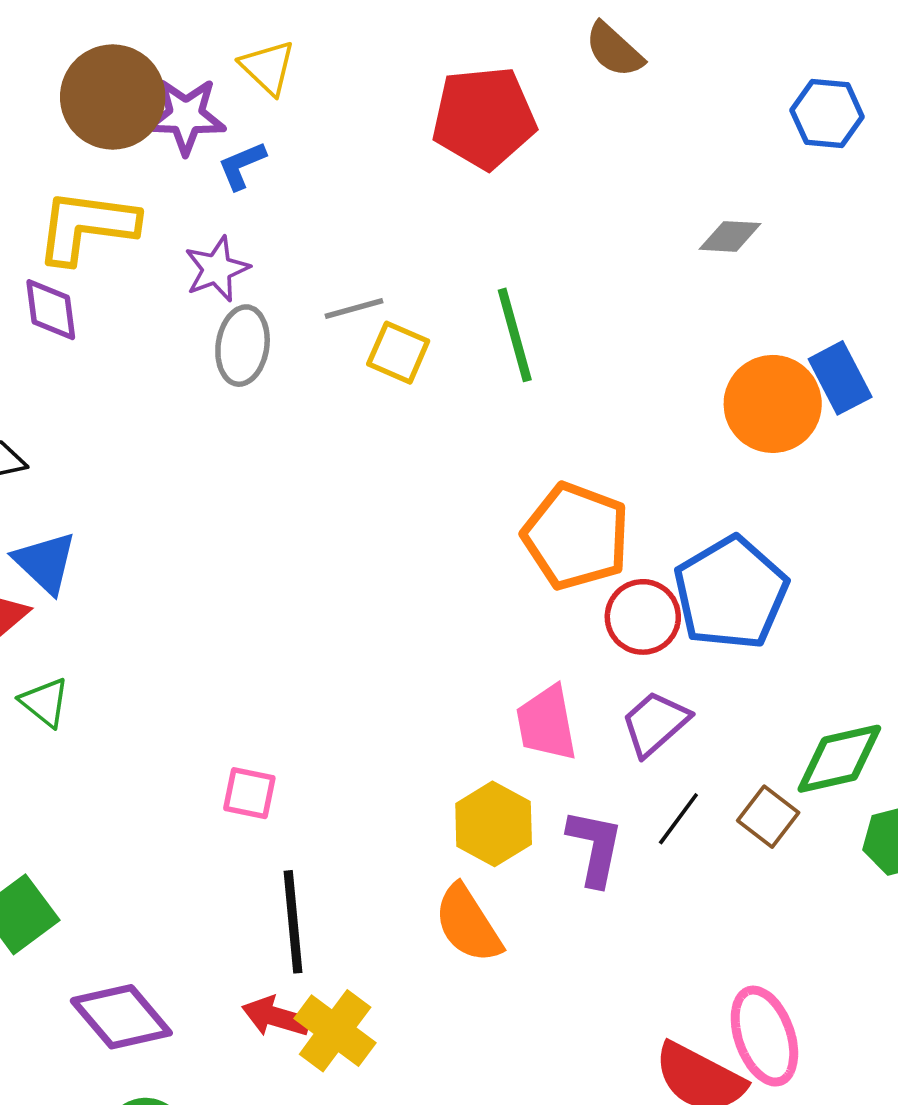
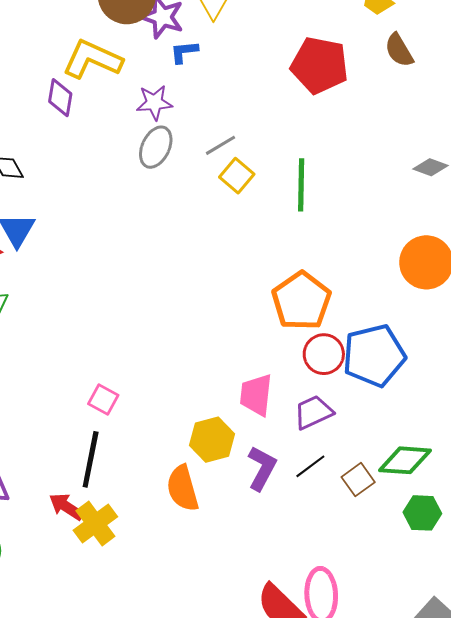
gray line: (354, 309) -> (220, 145), turned -32
pink square: (249, 793) -> (103, 399), moved

